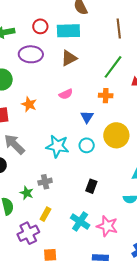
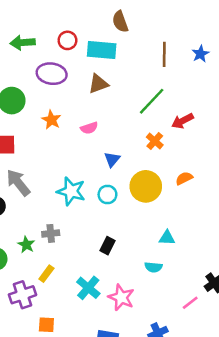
orange cross: (106, 96) -> (155, 141), moved, turned 32
orange star: (29, 104) -> (51, 120), moved

